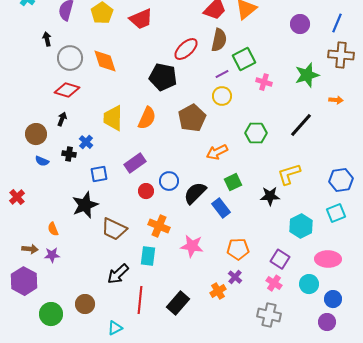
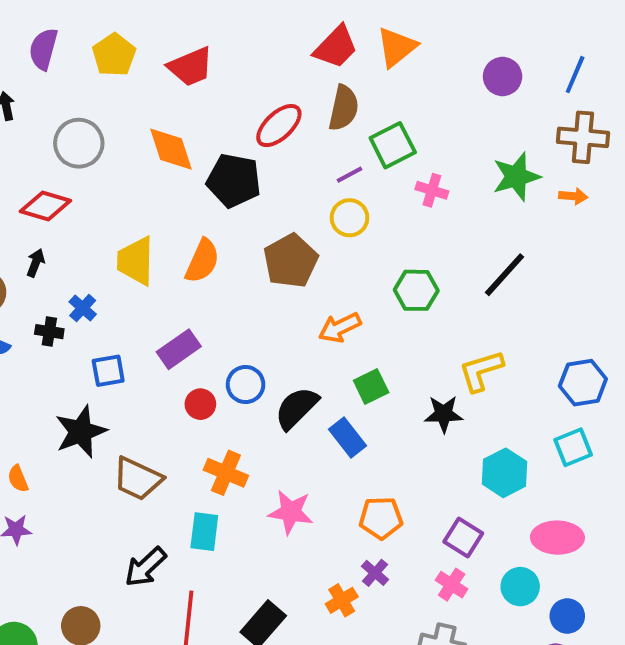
gray circle: (70, 58) -> (79, 143), moved
orange diamond: (105, 61) -> (171, 149), moved
orange arrow: (336, 100) -> (573, 196), moved

